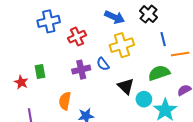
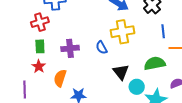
red cross: (77, 37) -> (40, 22), moved
purple cross: (81, 70) -> (70, 48), moved
red star: (21, 82) -> (39, 66), moved

